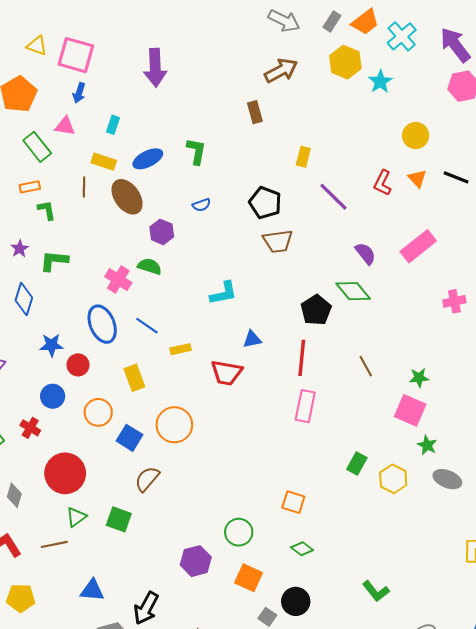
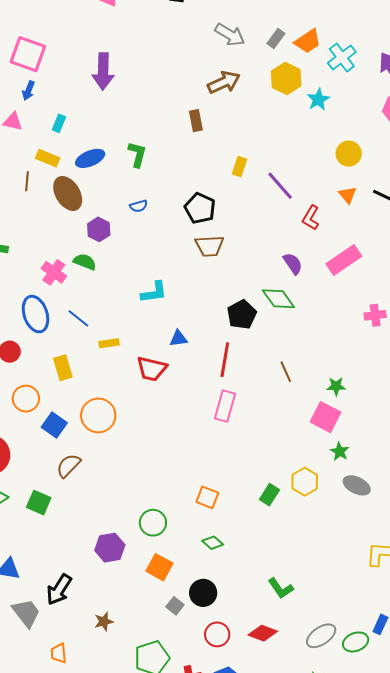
red L-shape: (383, 183) -> (311, 218), moved
purple line: (333, 197) -> (280, 186), moved
green rectangle: (357, 463) -> (269, 495), moved

